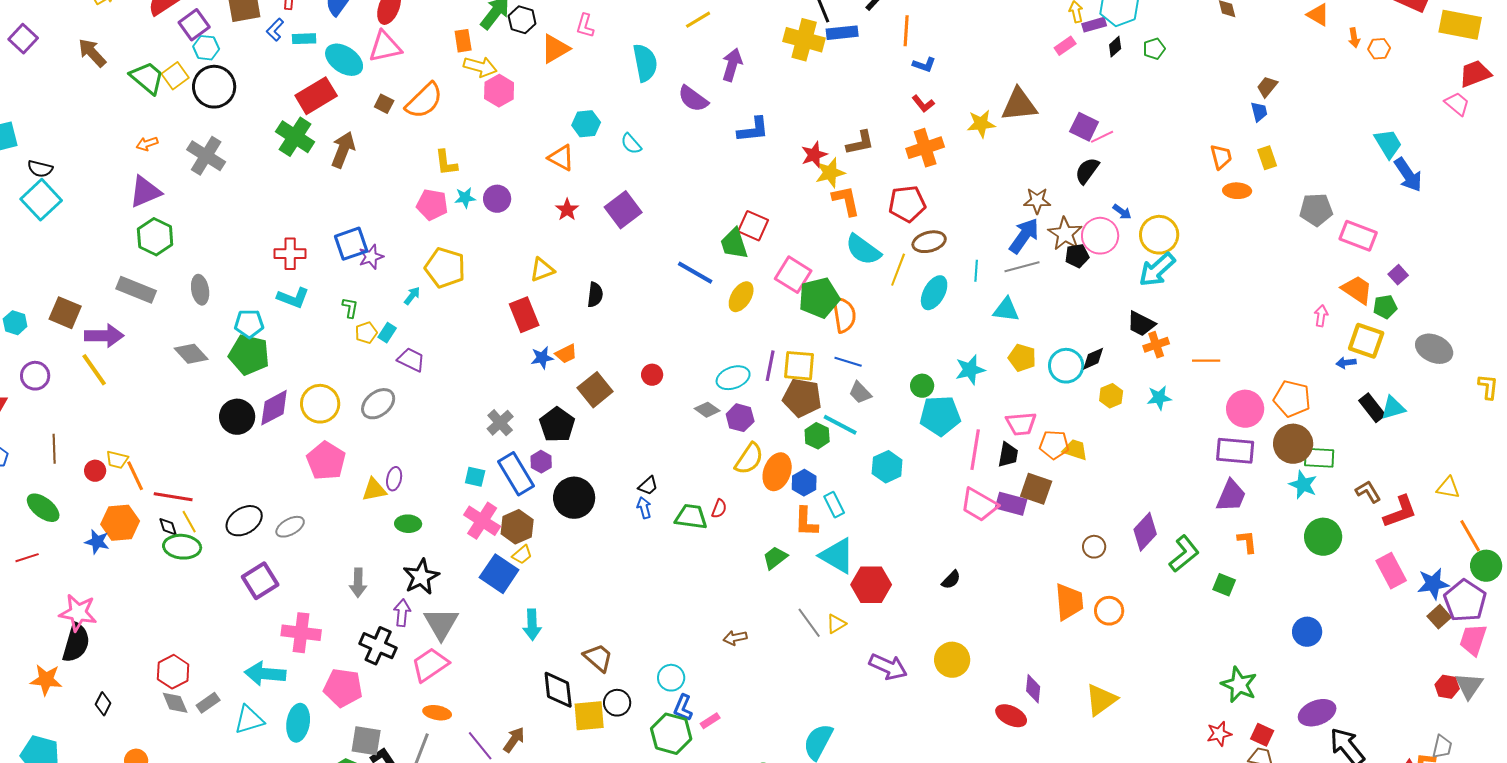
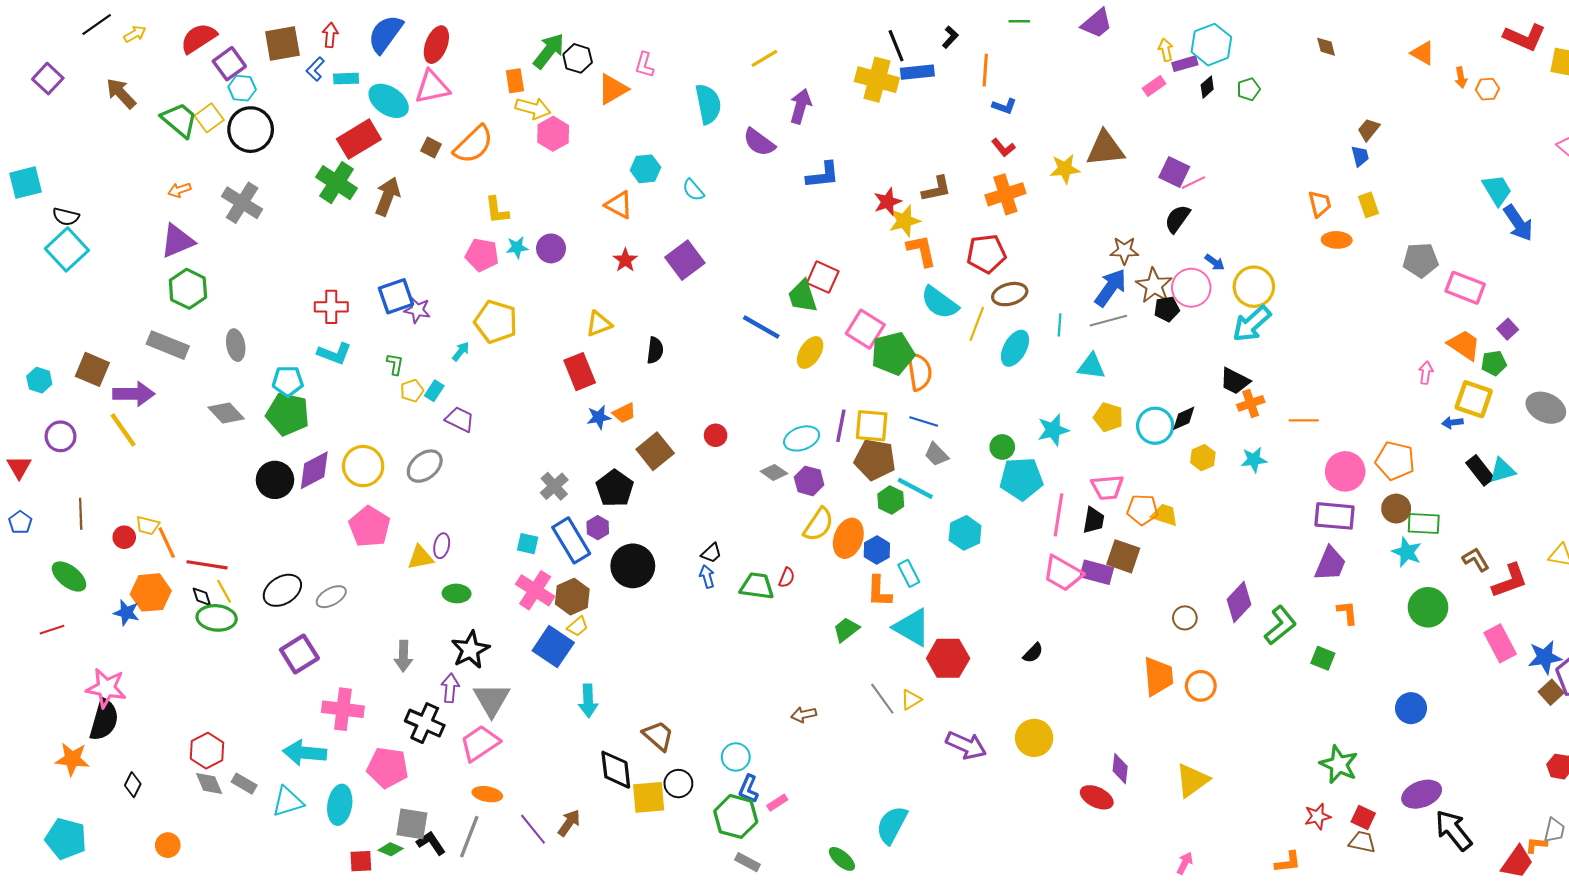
purple star: (371, 257) -> (417, 310), turned 30
brown circle: (1293, 444) -> (1396, 509), size x0.7
gray rectangle: (208, 703) -> (244, 784), turned 65

